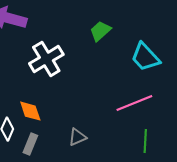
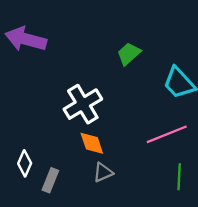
white cross: (46, 59) -> (83, 104), moved
orange diamond: (30, 111) -> (92, 143), moved

